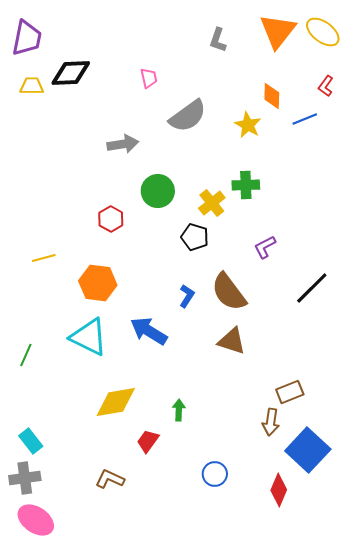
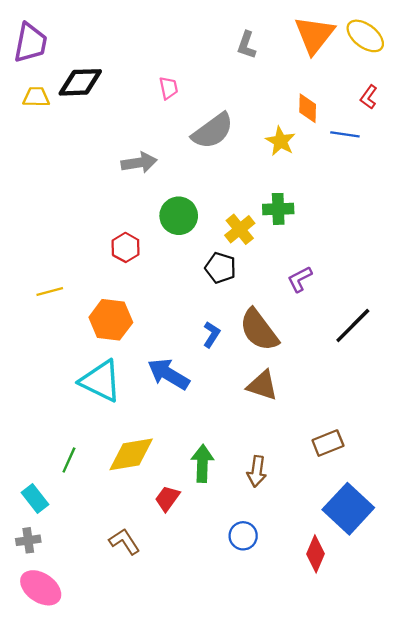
blue line: (305, 119) -> (345, 134), turned 30
green line: (26, 355) -> (69, 460), moved
green arrow: (179, 410) -> (202, 463), size x1.5
brown arrow: (271, 422) -> (257, 471), moved
gray cross: (25, 478) -> (28, 540), size x0.7
brown L-shape: (110, 479) -> (124, 541), turned 32

